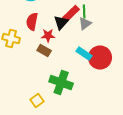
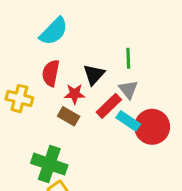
red rectangle: (71, 14) -> (109, 106), moved
gray triangle: (85, 24) -> (128, 89), moved, turned -32
green cross: (61, 82) -> (49, 164), moved

